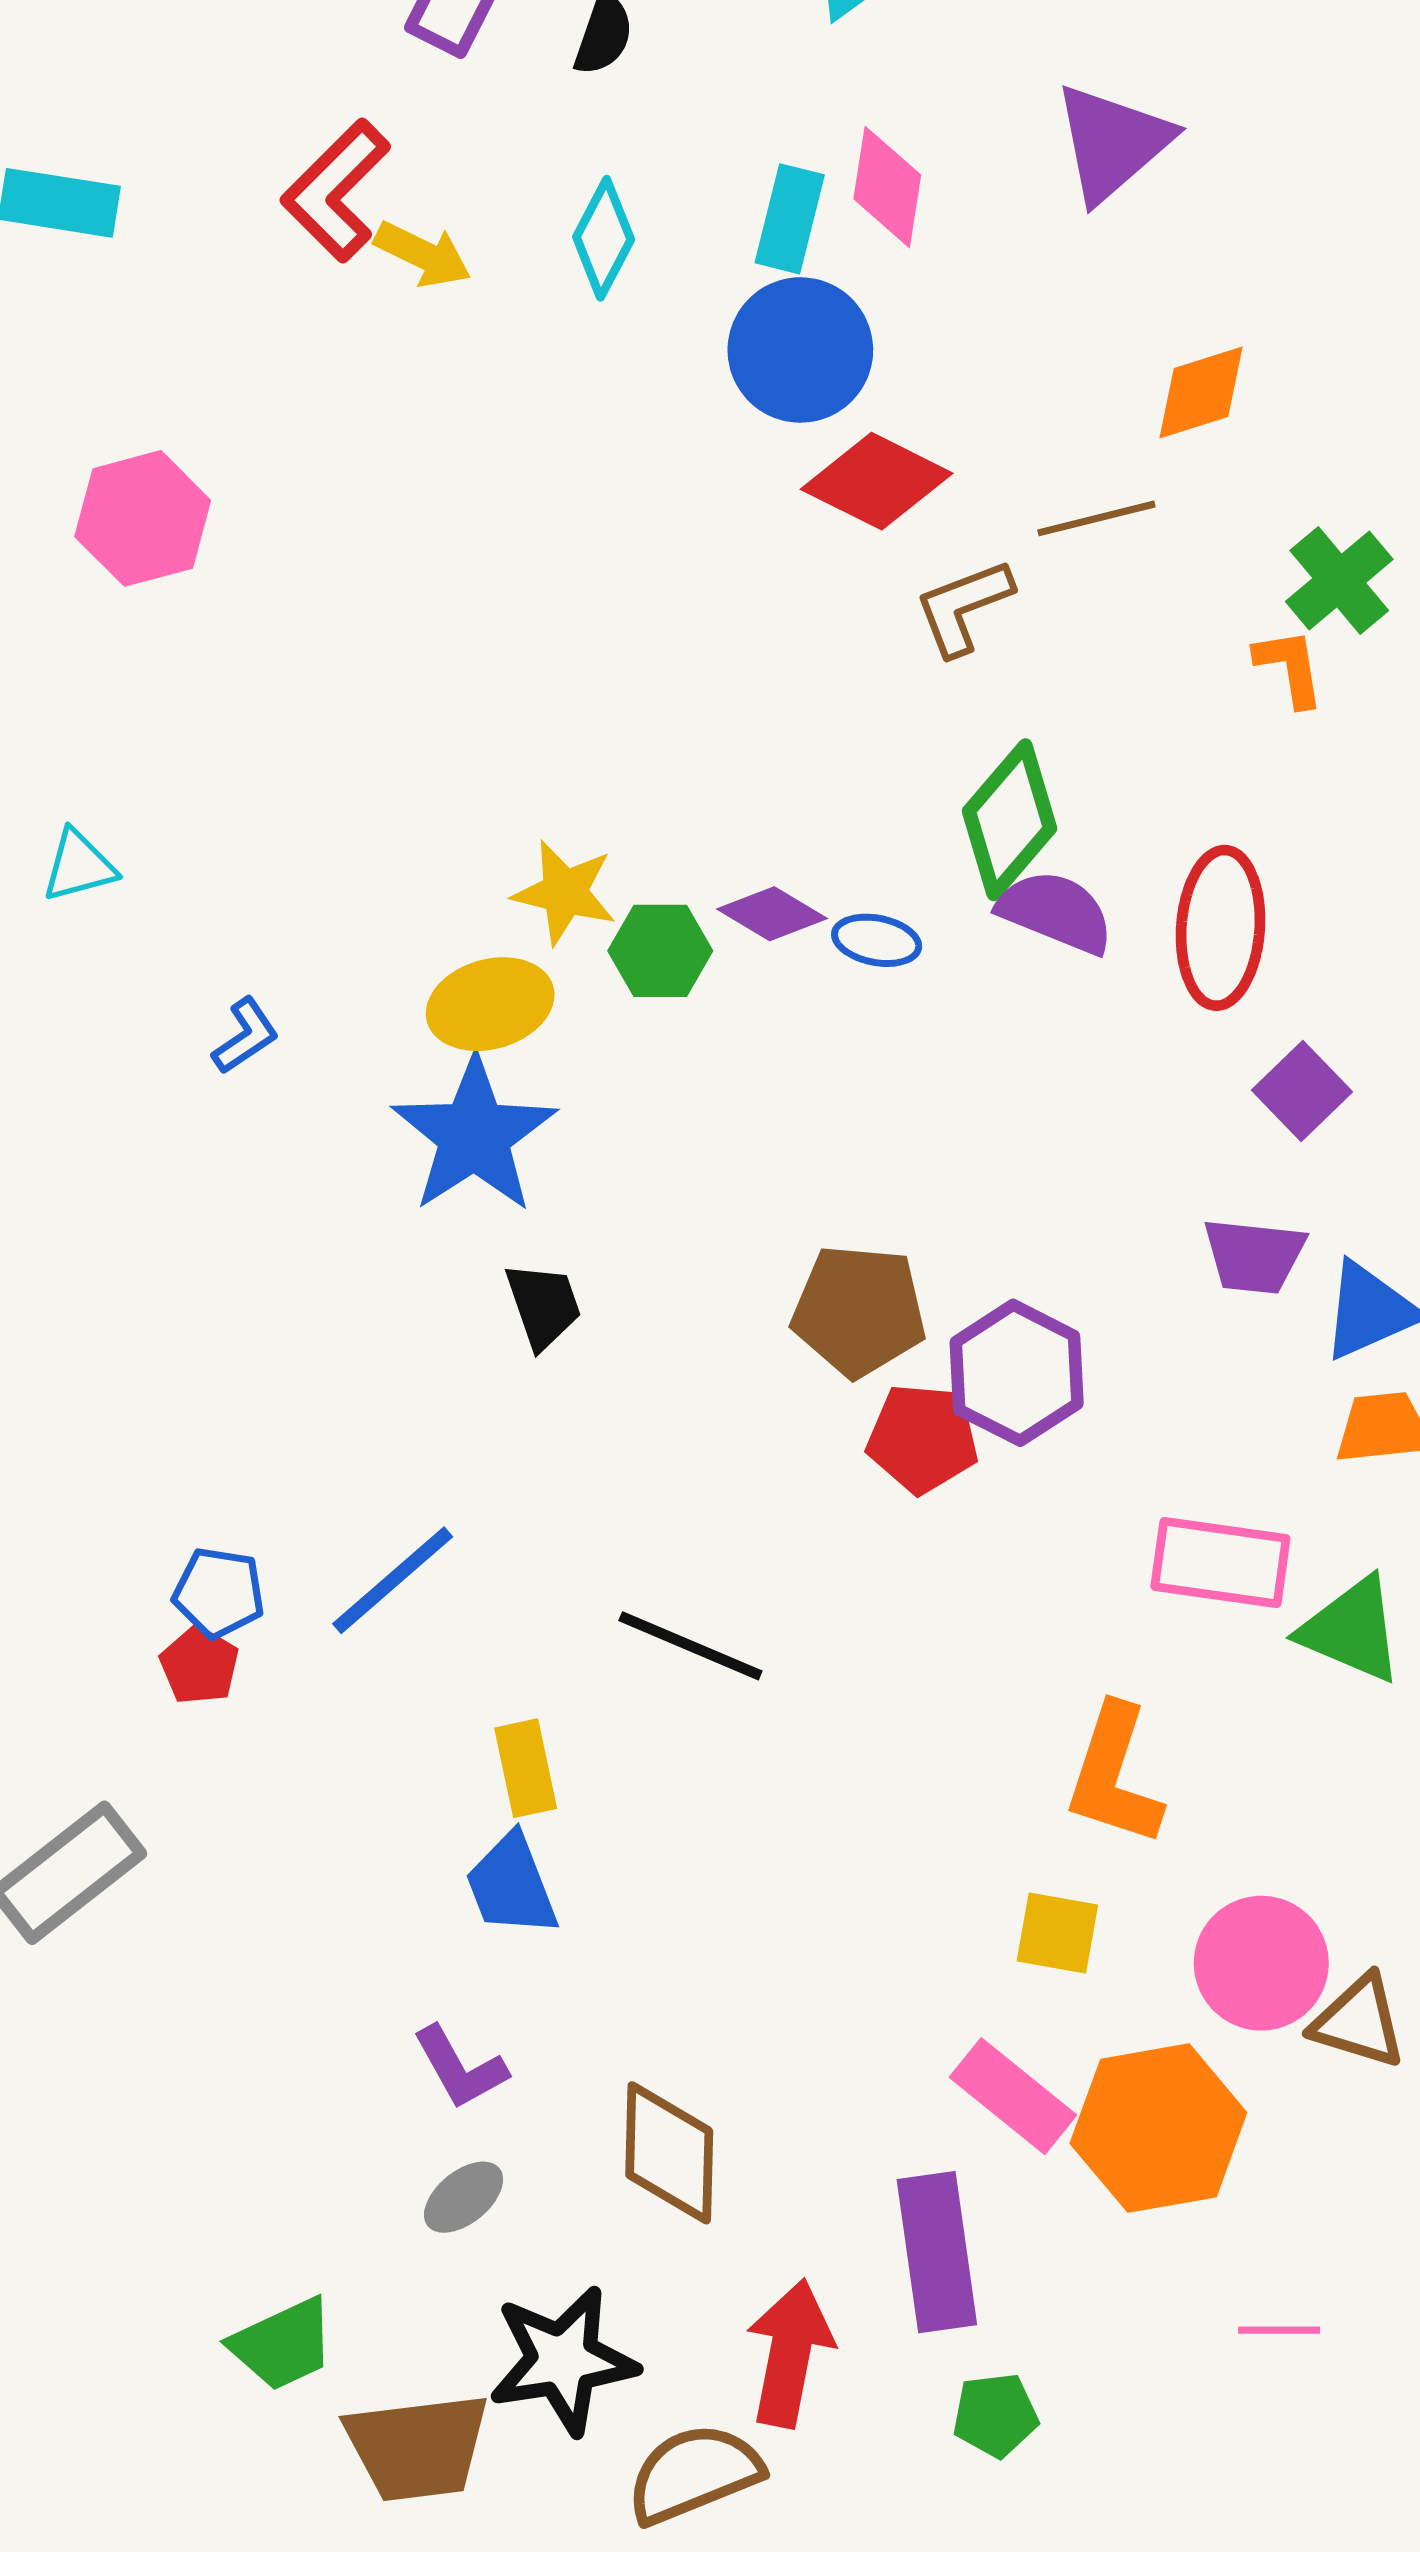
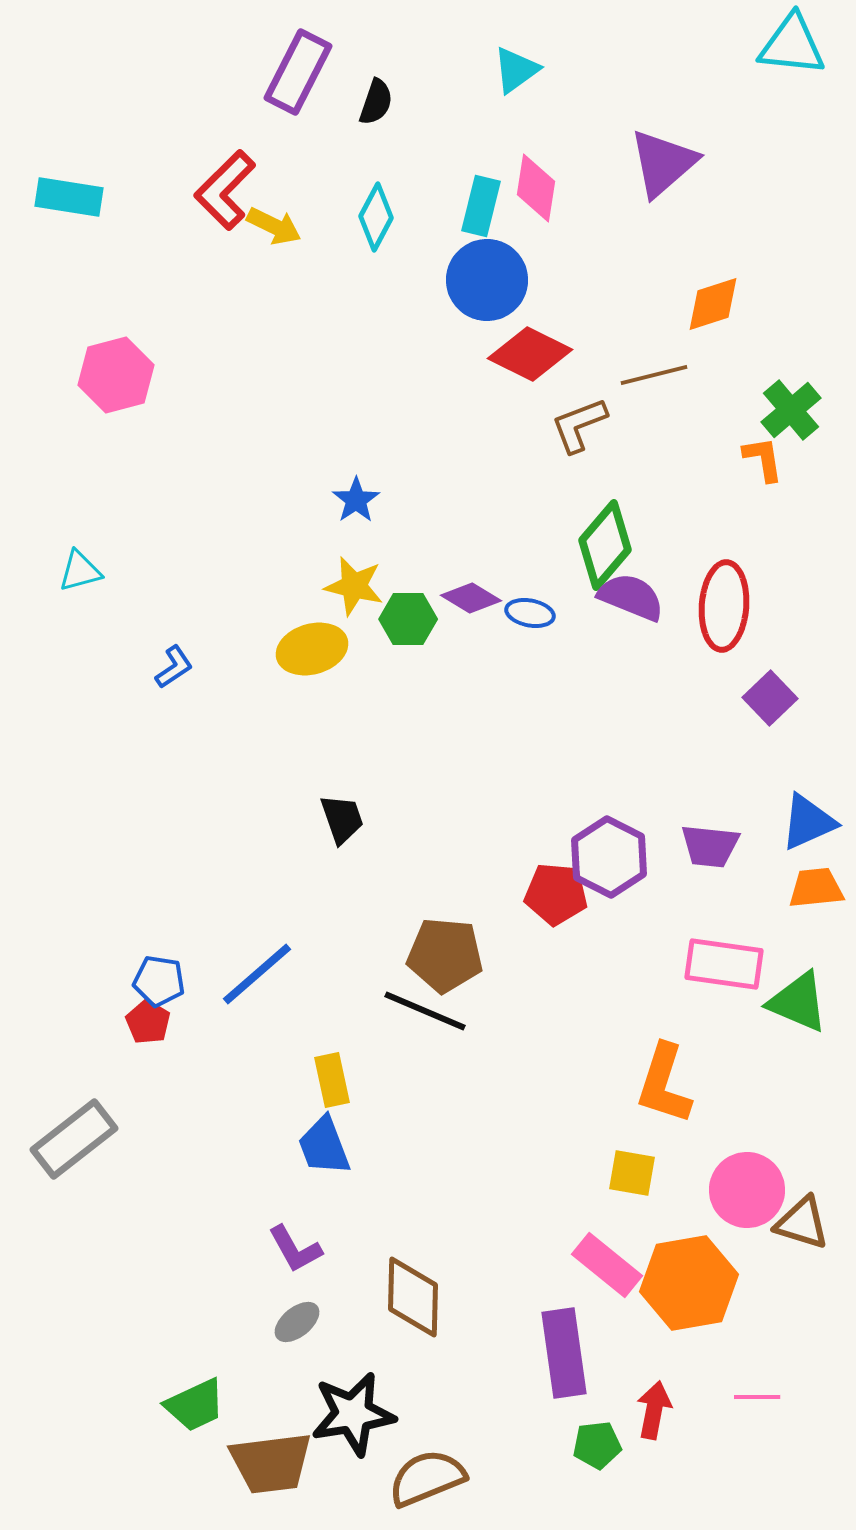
blue star: (474, 1135) -> (356, 500), moved, size x0.5
purple trapezoid: (1254, 1256) -> (710, 846), moved
brown pentagon: (859, 1311) -> (445, 955), moved
red arrow: (790, 2353) -> (654, 1410), moved, size x0.7

